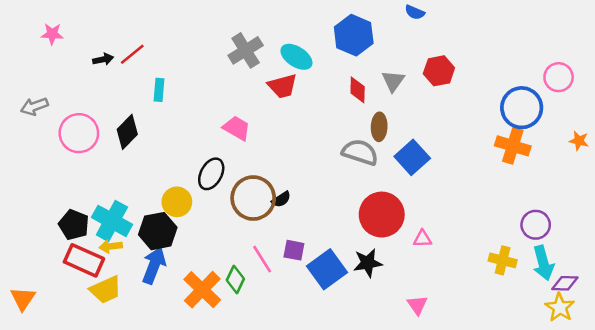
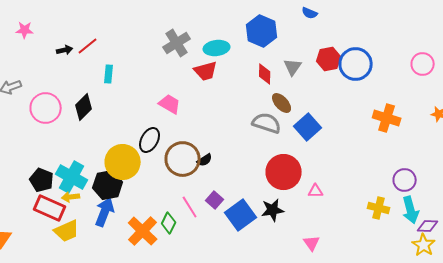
cyan ellipse: (296, 57) -> (217, 48), turned -40
blue circle: (522, 108) -> (356, 64), moved
brown ellipse: (379, 127) -> (282, 103), turned -45
yellow circle: (177, 202) -> (123, 162), size x1.5
purple square: (294, 250) -> (215, 200), turned 30

